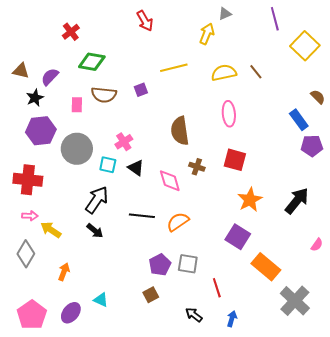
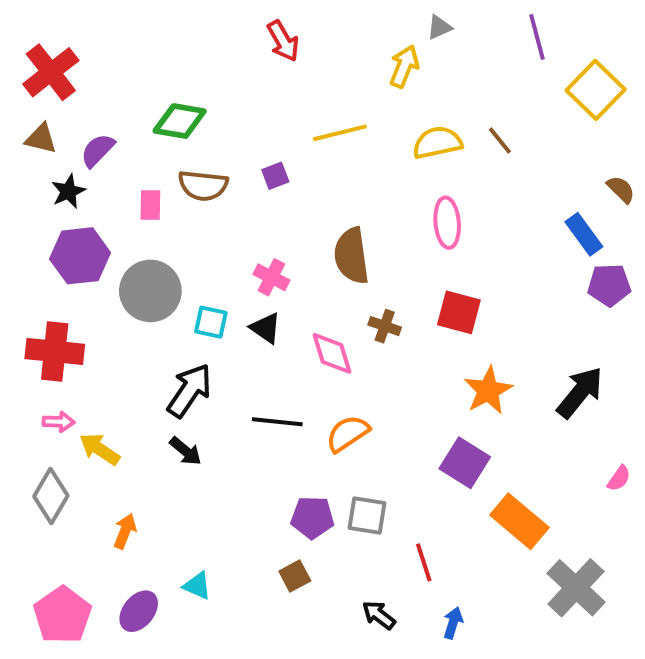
red cross: (71, 32) -> (51, 72), moved, size x1.6
pink cross: (124, 142) -> (271, 277), moved, turned -30
purple pentagon: (160, 265) -> (312, 517), turned 30

